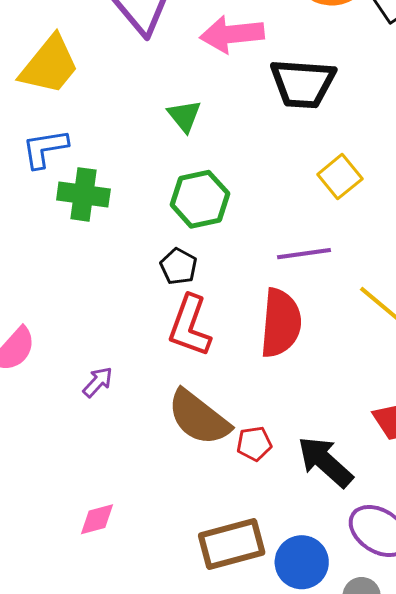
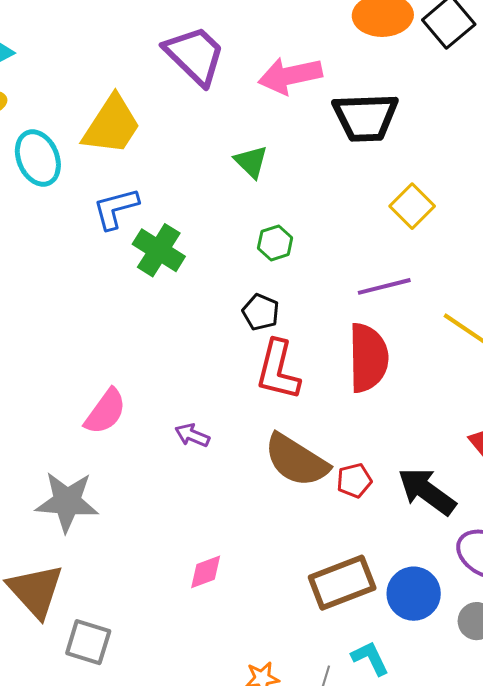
green cross: (83, 194) -> (159, 250), turned 30
green hexagon: (200, 199) -> (275, 243), size x0.6
purple arrow: (98, 382) -> (192, 435), turned -104

